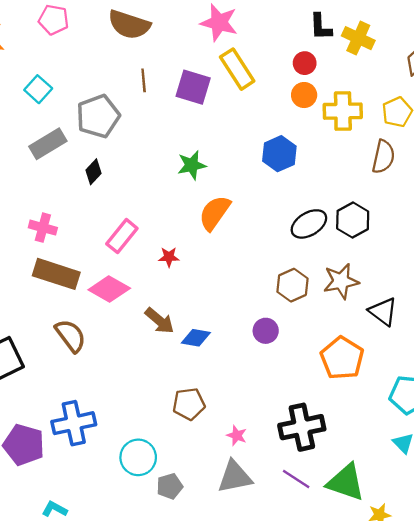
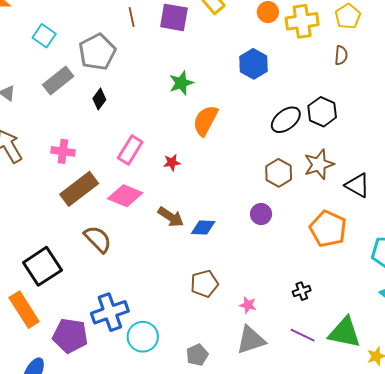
brown semicircle: (383, 157) -> (341, 55), size x0.7
brown rectangle: (56, 274) -> (79, 189), turned -48
black cross: (302, 427) -> (302, 291), size x0.5
cyan circle: (138, 457) -> (143, 337), moved

